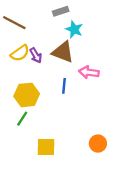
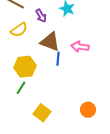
brown triangle: (63, 52) -> (50, 42), moved
purple arrow: (36, 55) -> (41, 16), moved
yellow square: (46, 147) -> (42, 113), turned 36

